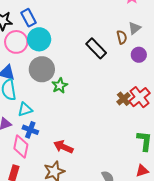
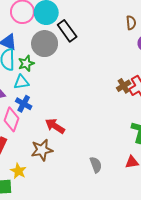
black rectangle: (96, 48) -> (67, 31), moved
green star: (60, 86) -> (26, 63), moved

